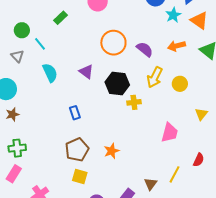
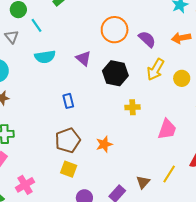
cyan semicircle: (50, 73) -> (45, 57), turned 102
yellow cross: (134, 102) -> (133, 107), moved

